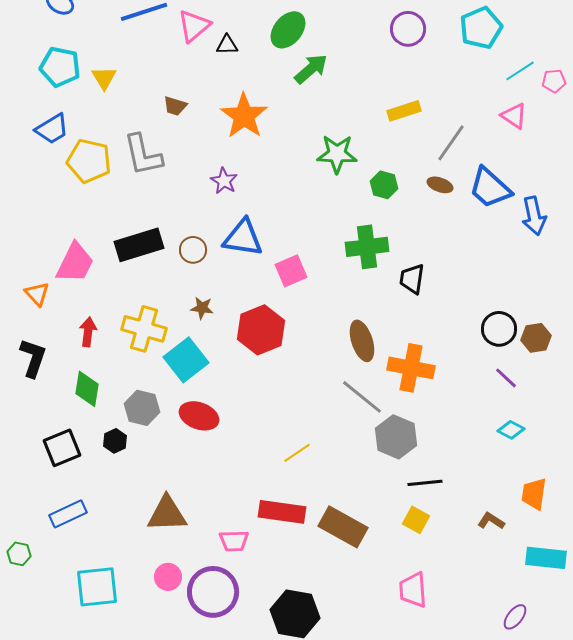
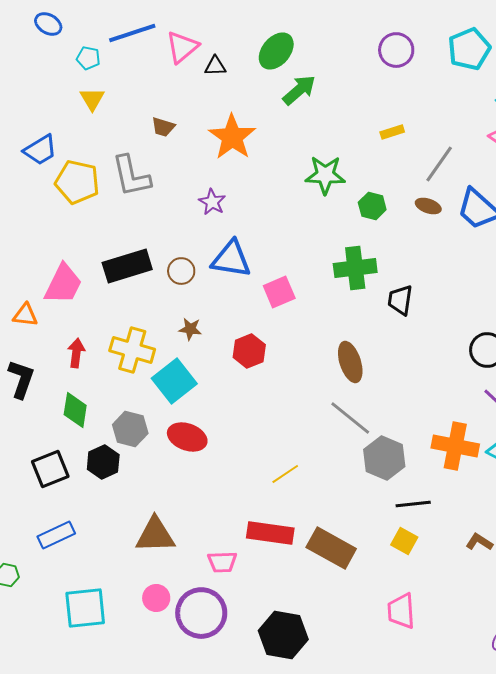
cyan pentagon: (60, 67) -> (88, 58), moved, size x0.6
yellow rectangle: (404, 111) -> (392, 132), size x0.7
orange triangle: (37, 294) -> (25, 315), turned -40
red hexagon: (261, 330) -> (249, 351), size x0.7
orange cross: (411, 368) -> (455, 446), moved
black hexagon: (115, 441) -> (103, 462), size x1.4

